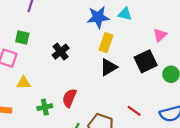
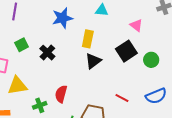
blue star: (98, 17) -> (62, 18), moved
pink triangle: (160, 35) -> (136, 25), turned -32
green square: (22, 38) -> (22, 45), moved, turned -32
yellow triangle: (24, 83) -> (17, 86), size x1.5

